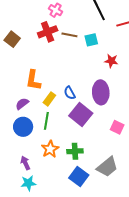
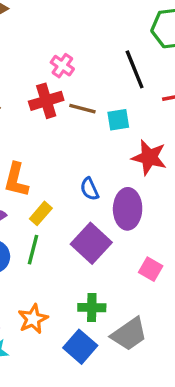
red star: (111, 61) -> (149, 157), size x1.5
blue semicircle: (70, 93) -> (89, 189), moved
orange star: (50, 149) -> (33, 319), moved
green cross: (75, 151) -> (92, 308), moved

